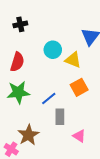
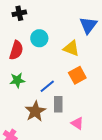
cyan circle: (53, 50) -> (39, 38), moved
green star: (18, 92) -> (17, 80), size x0.7
brown star: (28, 135) -> (35, 111), moved

